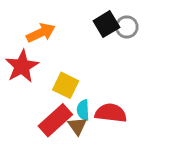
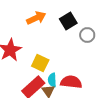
gray circle: (127, 27) -> (87, 35), moved
orange arrow: (41, 33) -> (36, 18), moved

